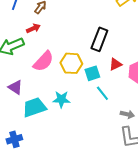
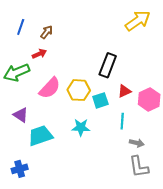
cyan line: (102, 93) -> (122, 121), moved, turned 42
cyan star: (61, 99) -> (81, 127), moved

